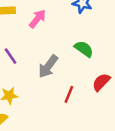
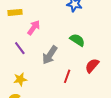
pink arrow: (37, 19) -> (34, 28), moved

